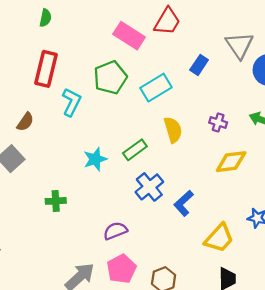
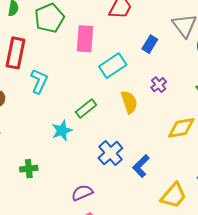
pink rectangle: (129, 36) -> (85, 39), moved, turned 64
green pentagon: (110, 77) -> (49, 18), moved
purple cross: (218, 122) -> (159, 85), moved, turned 35
green rectangle: (135, 150) -> (86, 109), moved

